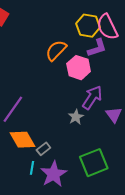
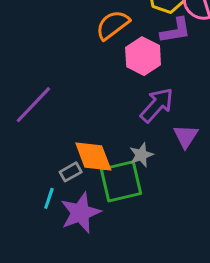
gray star: (76, 117) -> (141, 155), moved
orange diamond: (23, 140) -> (93, 156), moved
green square: (94, 163) -> (121, 181), moved

